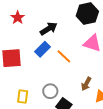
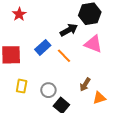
black arrow: (49, 29) -> (69, 30), moved
yellow rectangle: (23, 96) -> (22, 86), moved

